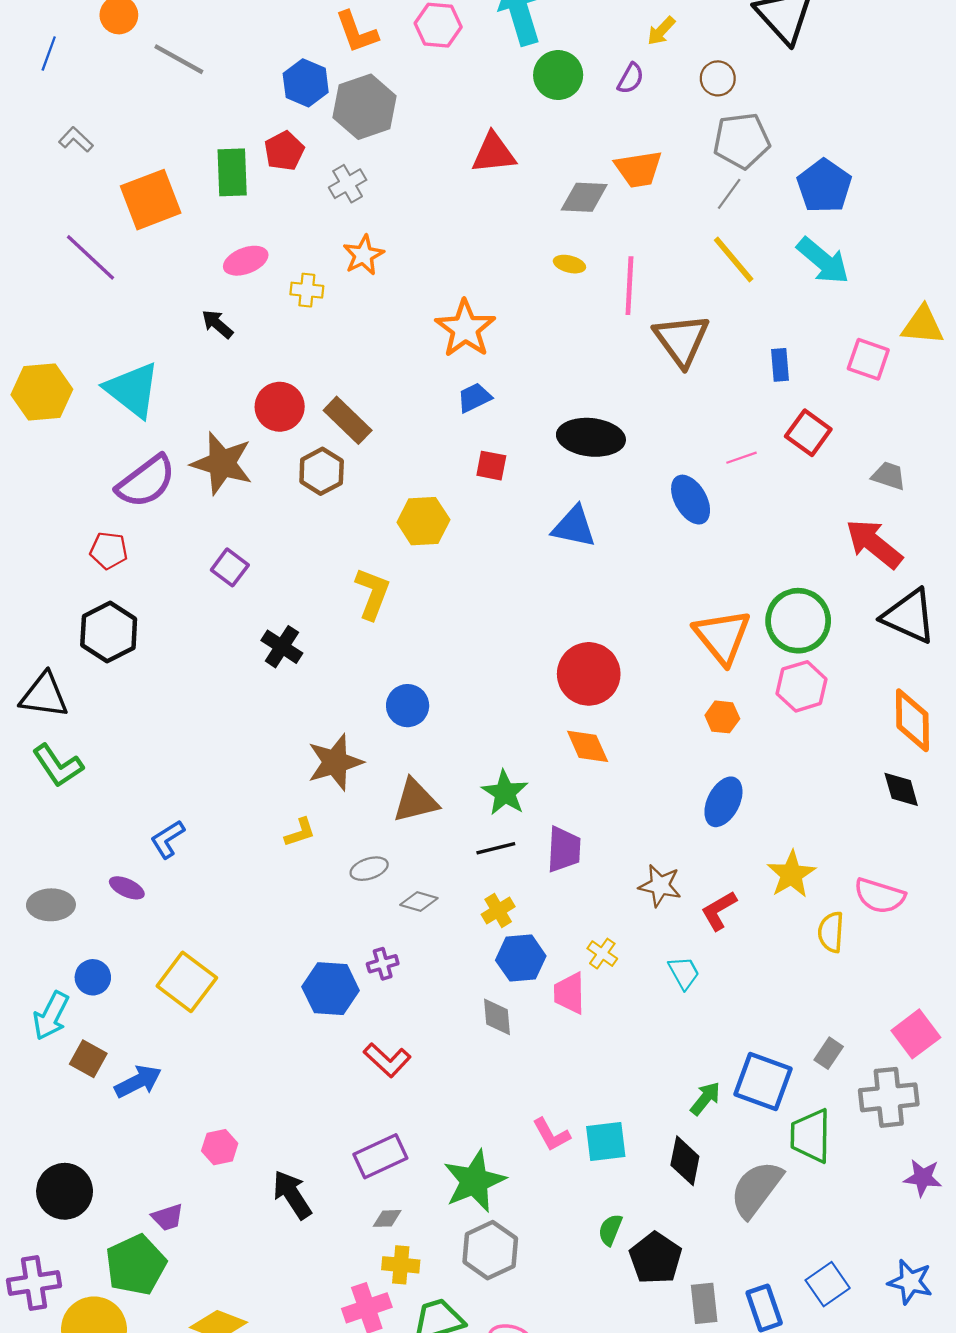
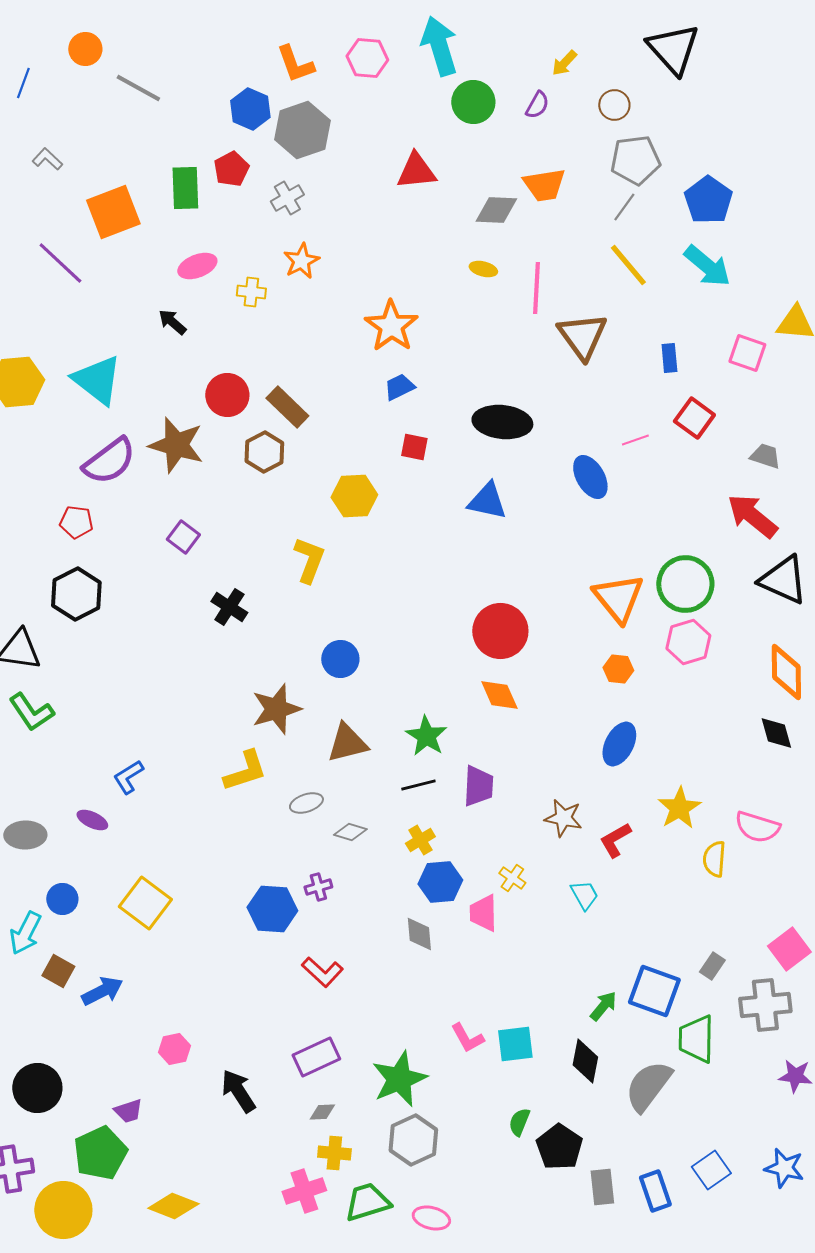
yellow L-shape: (300, 832) -> (245, 771), size x1.6

